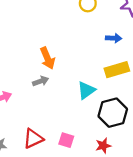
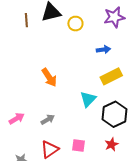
gray arrow: (41, 81) -> (48, 119), moved

